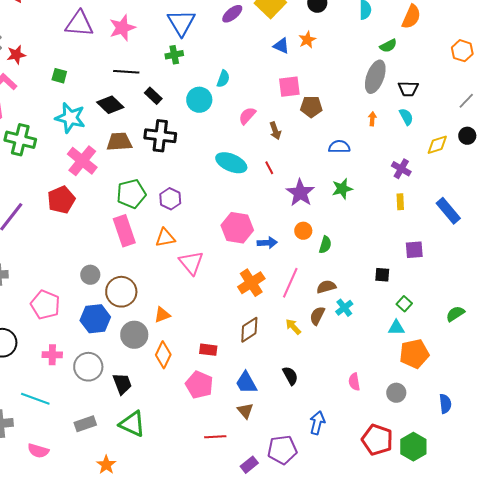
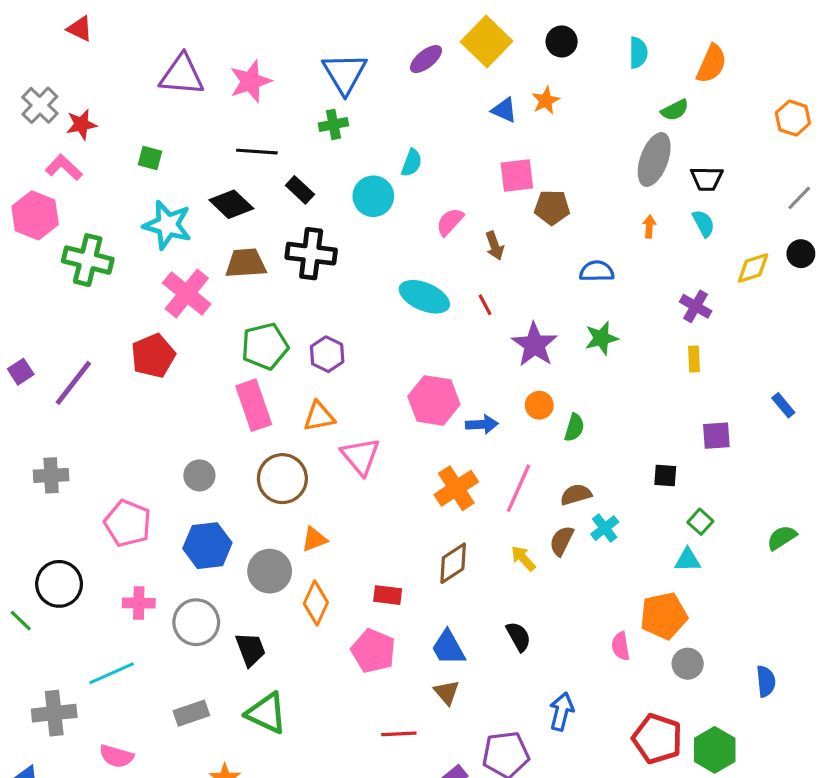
blue rectangle: (448, 211) -> (783, 405), moved, size x0.6
brown circle: (121, 292) -> (282, 479), moved
orange pentagon: (414, 354) -> (664, 616), moved
cyan line: (35, 399) -> (112, 673), turned -44

